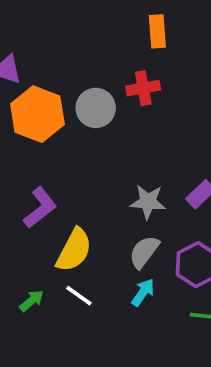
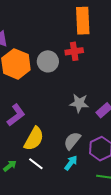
orange rectangle: (157, 31) -> (83, 21), size x1.5
gray star: (148, 202) -> (79, 103), moved

